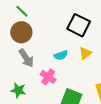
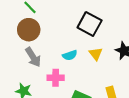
yellow triangle: (85, 53) -> (96, 54), turned -32
pink cross: (48, 77) -> (56, 78), turned -35

